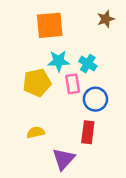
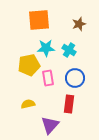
brown star: (106, 19) -> (79, 24), moved
pink rectangle: (73, 84) -> (48, 78), moved

